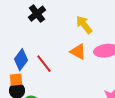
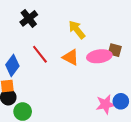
red line: (44, 64) -> (40, 54), moved

